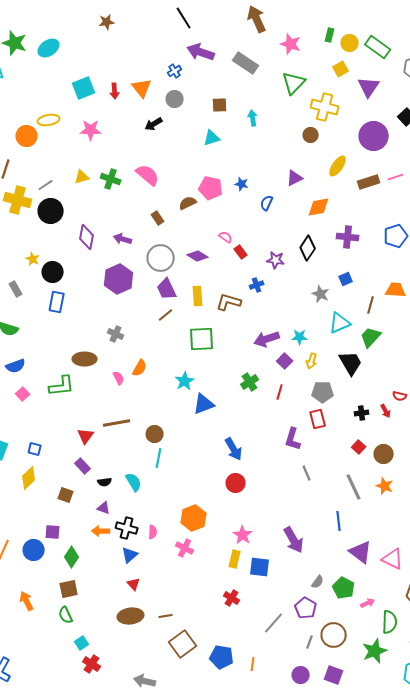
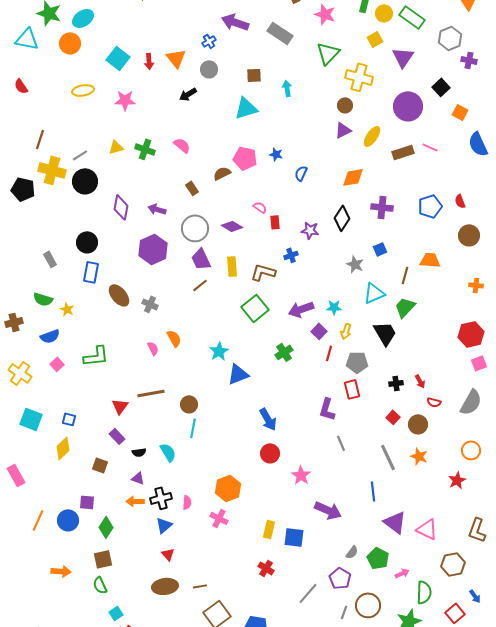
cyan square: (84, 88) -> (118, 58), turned -30
orange circle: (27, 136) -> (70, 43), moved
cyan triangle: (212, 138) -> (246, 108), size x1.4
pink semicircle: (148, 175) -> (182, 145), size x0.7
pink line: (396, 177) -> (430, 147), turned 42
purple triangle: (295, 178) -> (343, 130), moved
red rectangle: (241, 252) -> (275, 222), turned 32
yellow star: (33, 259) -> (67, 309), moved
green square: (202, 339) -> (255, 308), moved, turned -36
brown ellipse: (85, 359) -> (119, 295), moved, turned 50
orange semicircle: (140, 368) -> (174, 338), turned -60
red line: (280, 392) -> (329, 353), moved
red semicircle: (400, 396) -> (434, 402), moved
black cross: (127, 528) -> (161, 498), turned -30
pink star: (243, 535) -> (301, 475), moved
purple arrow: (294, 540) -> (328, 510), turned -36
orange arrow: (27, 601) -> (61, 571), turned 120

